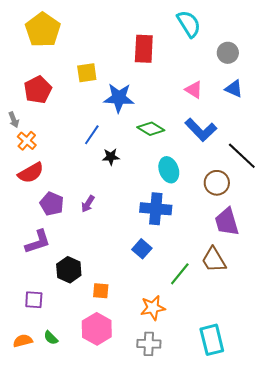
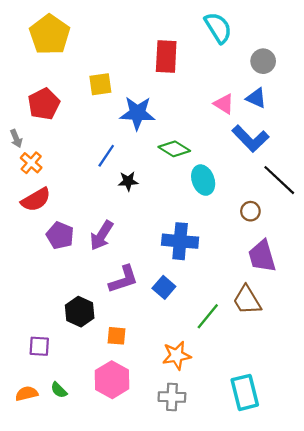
blue triangle: (234, 89) -> (256, 98), moved
blue L-shape: (201, 130) -> (250, 138), moved
cyan ellipse: (169, 170) -> (203, 180), moved
brown circle: (217, 183) -> (250, 211), size x0.7
purple arrow: (88, 204) -> (102, 235), size x1.5
purple L-shape: (38, 242) -> (123, 279), moved

